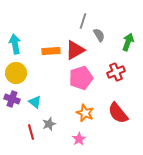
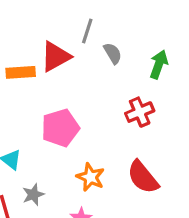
red triangle: (75, 50) -> (56, 56), moved
orange rectangle: (51, 51) -> (21, 72), moved
pink pentagon: (81, 78) -> (60, 128), moved

